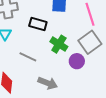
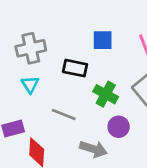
purple circle: (77, 61) -> (119, 127), moved

